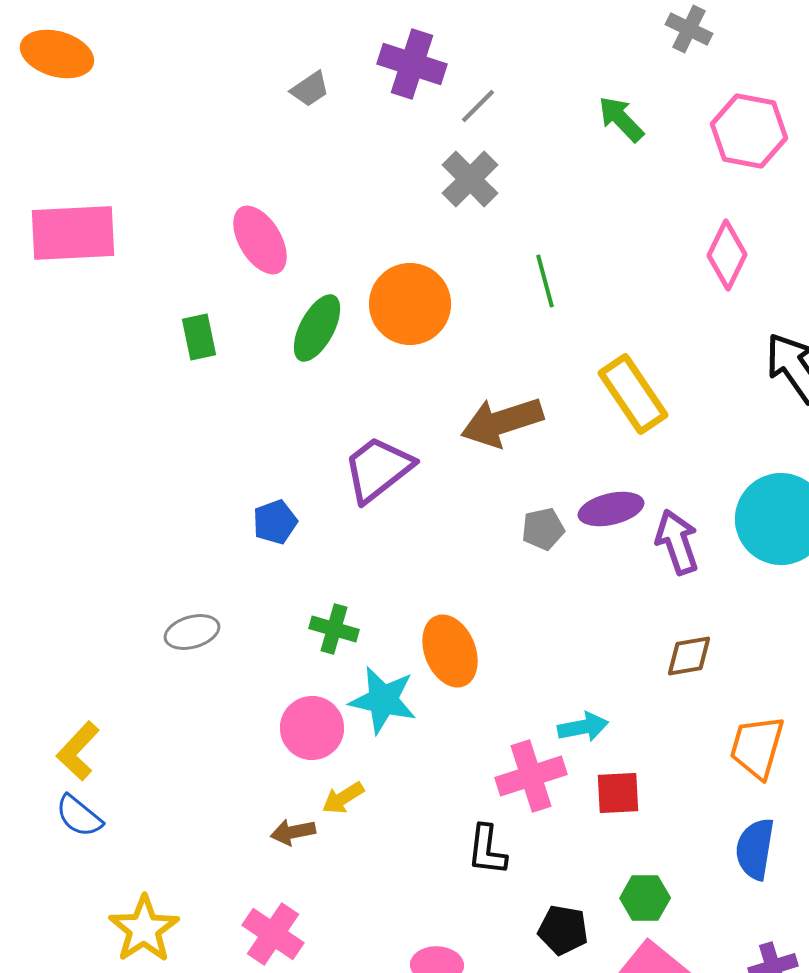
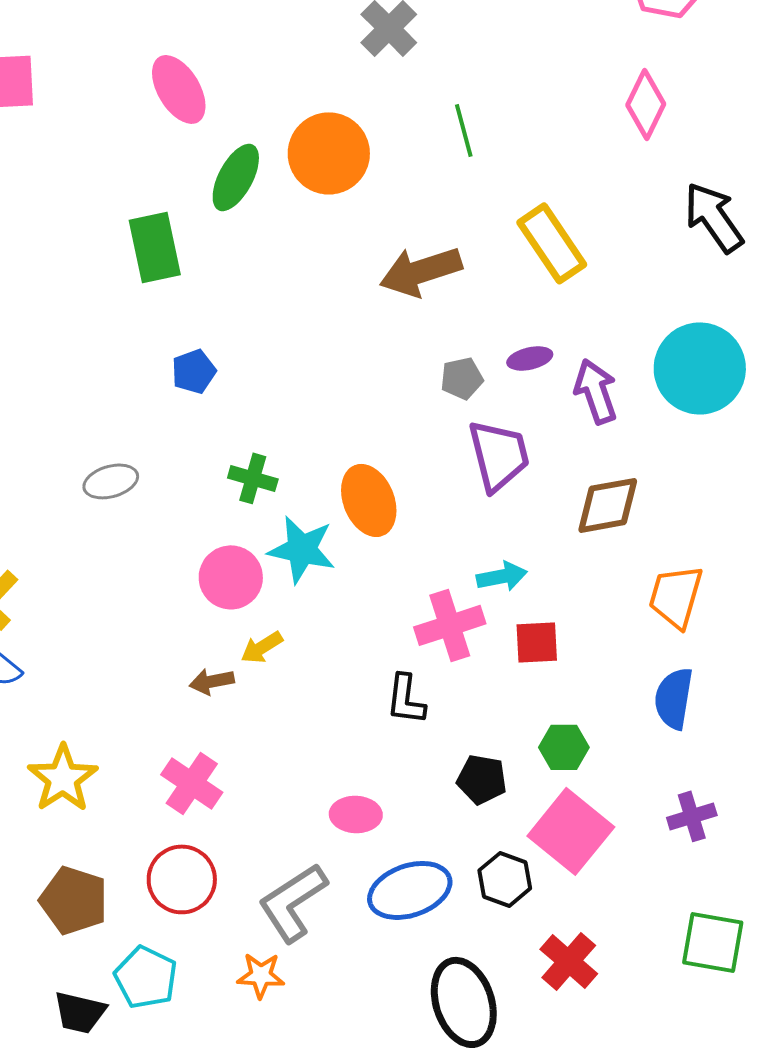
green rectangle: (199, 337) -> (155, 247), moved, size x1.5
purple trapezoid: (378, 469) -> (499, 455), moved, turned 114
purple ellipse: (611, 509) -> (530, 358), size x0.7
brown diamond: (689, 656) -> (608, 505), size x1.4

